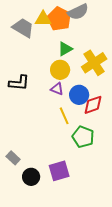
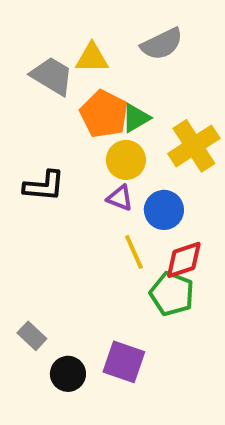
orange pentagon: (59, 19) -> (104, 114), moved
red diamond: (93, 105) -> (184, 260), moved
purple square: (59, 171) -> (124, 362), turned 35

